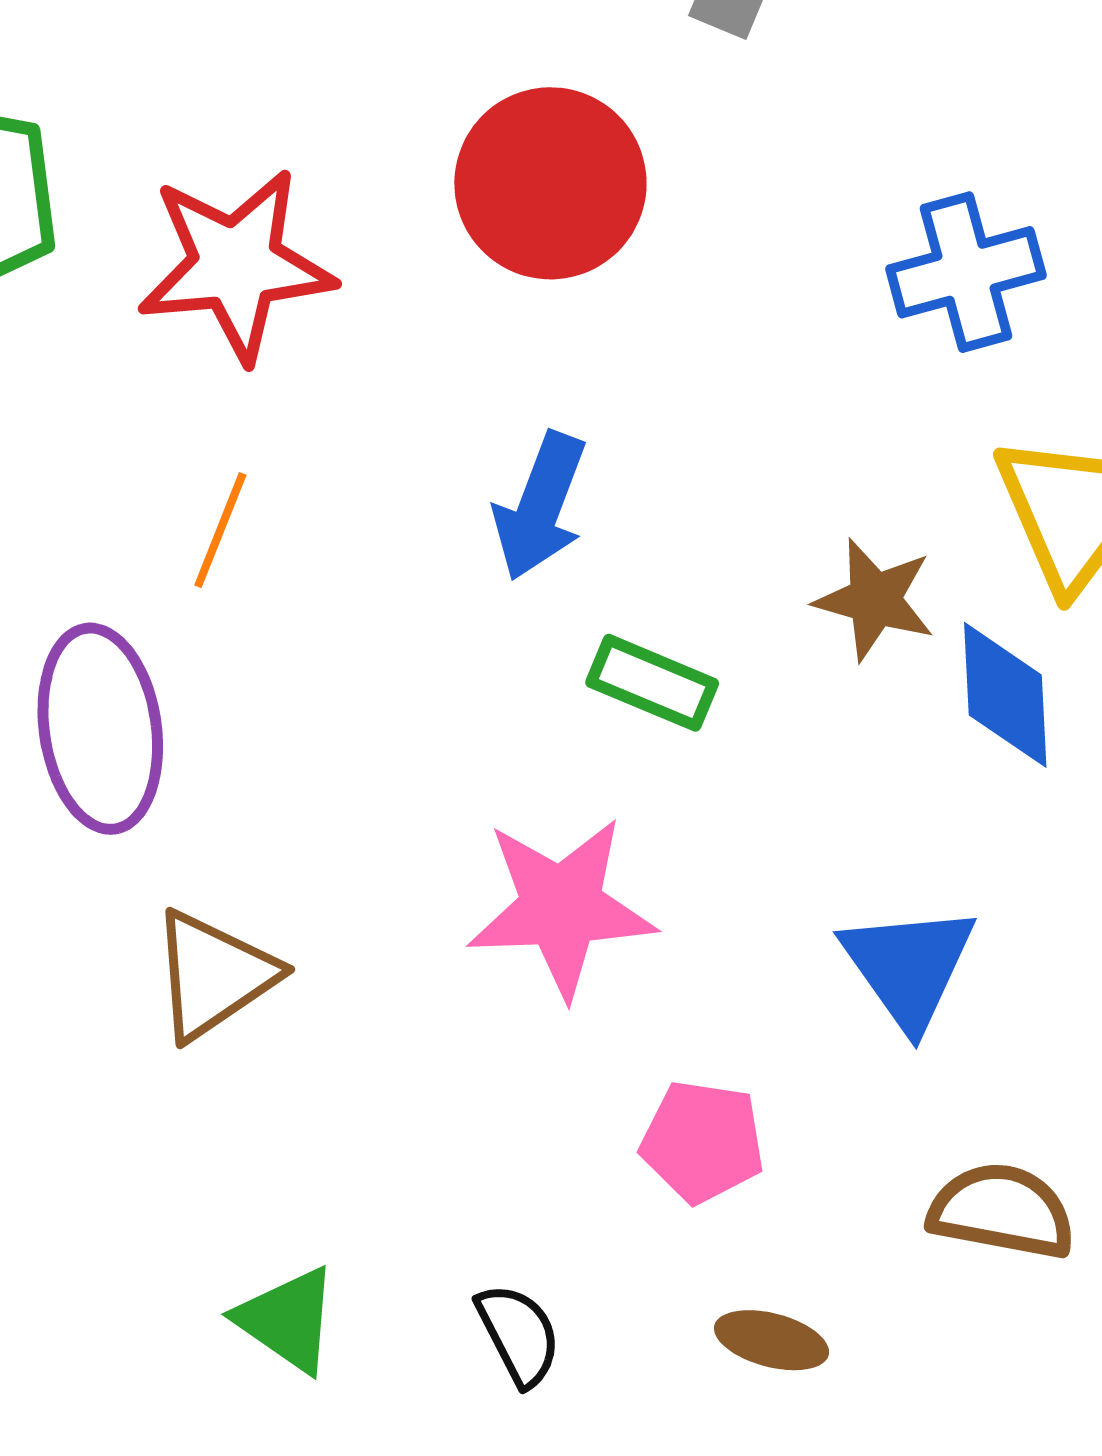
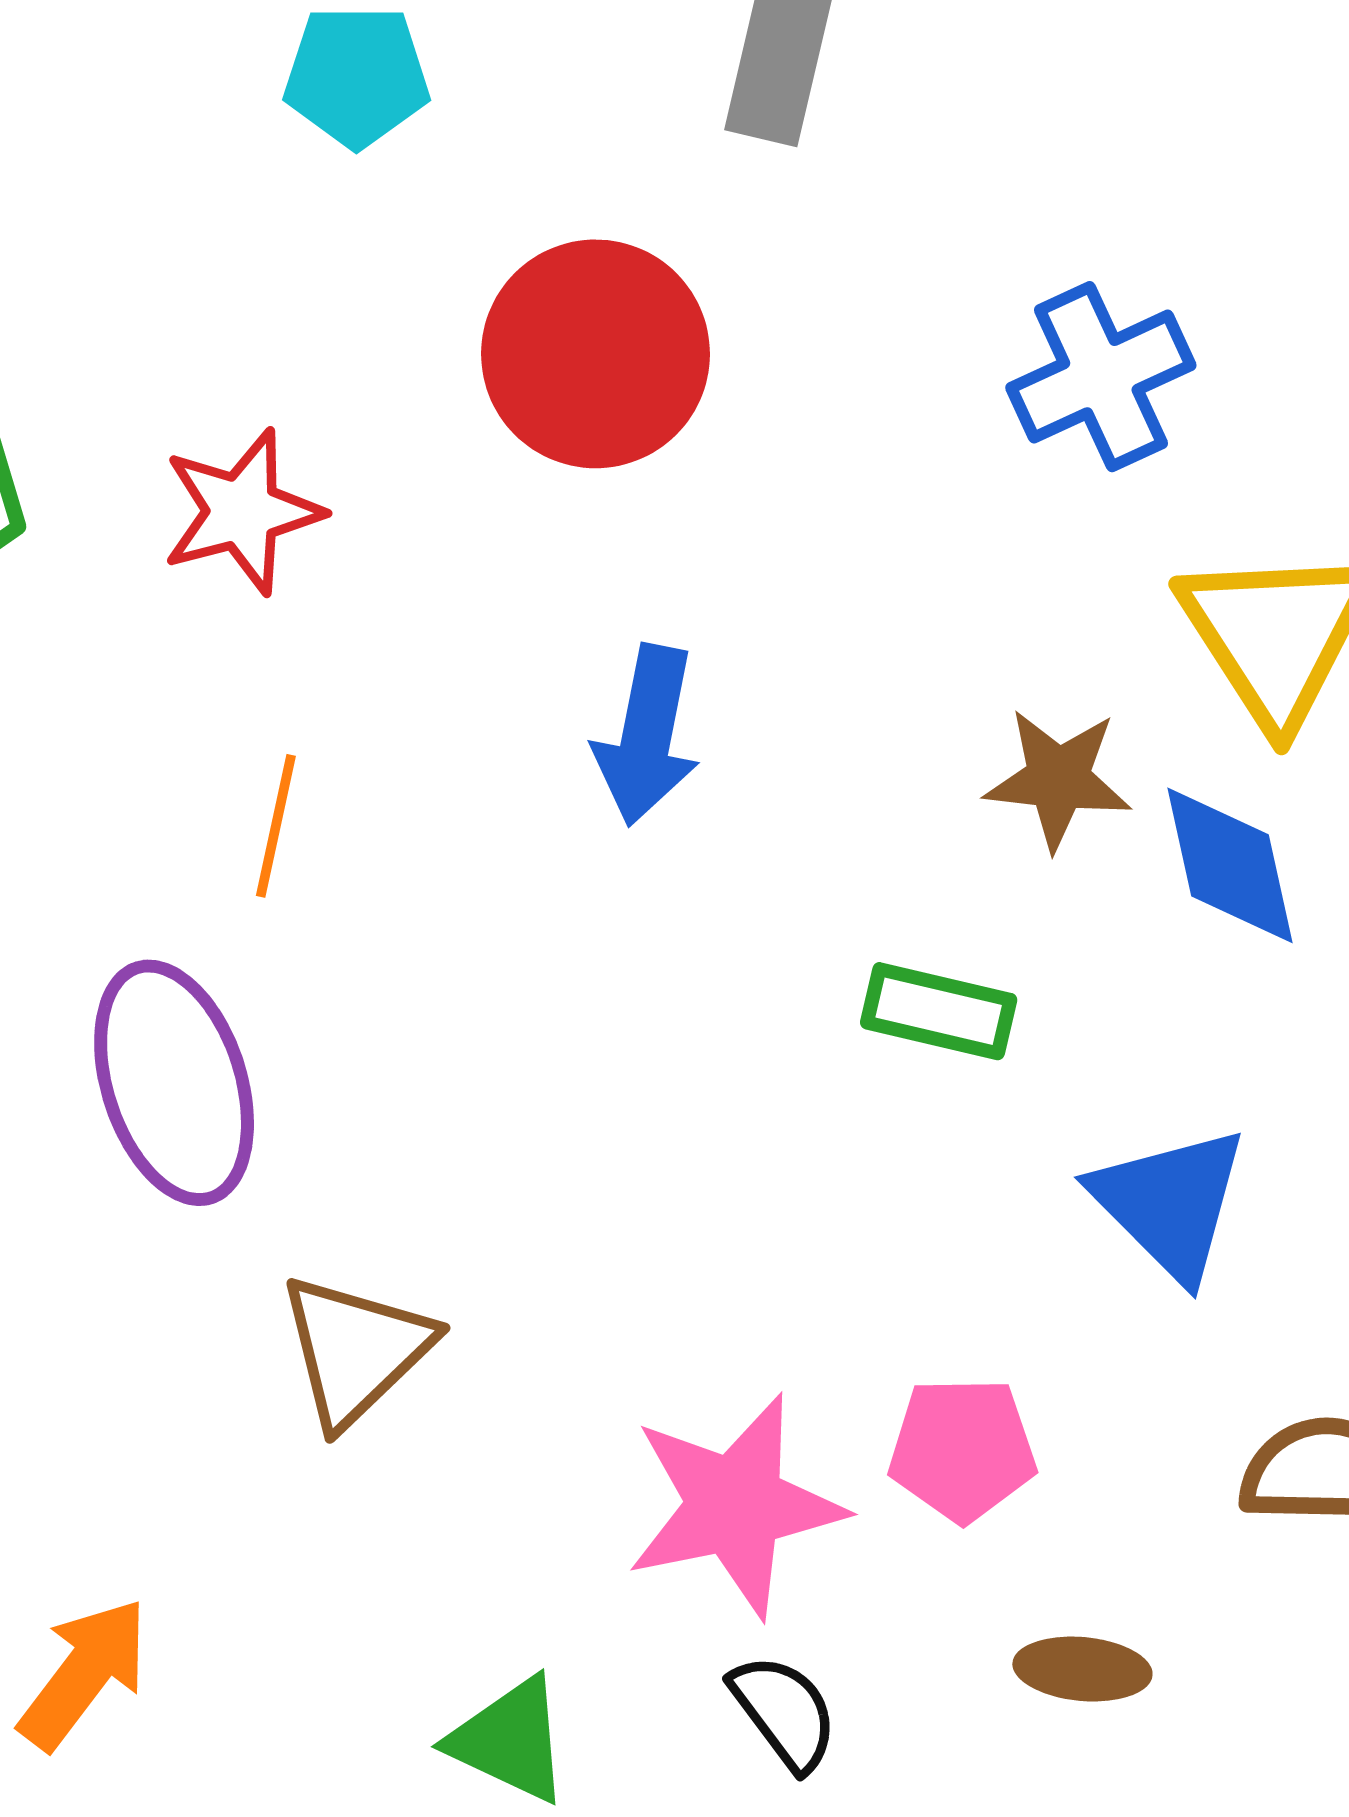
red star: (236, 265) -> (242, 512), size x0.7
green rectangle: (652, 683) -> (939, 1011), moved
pink star: (561, 907) -> (735, 1505), moved

